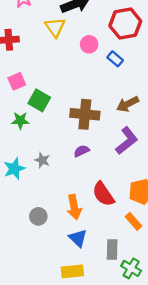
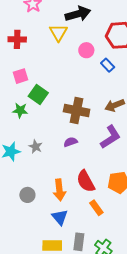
orange rectangle: (134, 221) -> (96, 208), moved
gray rectangle: (112, 249) -> (79, 242), moved

